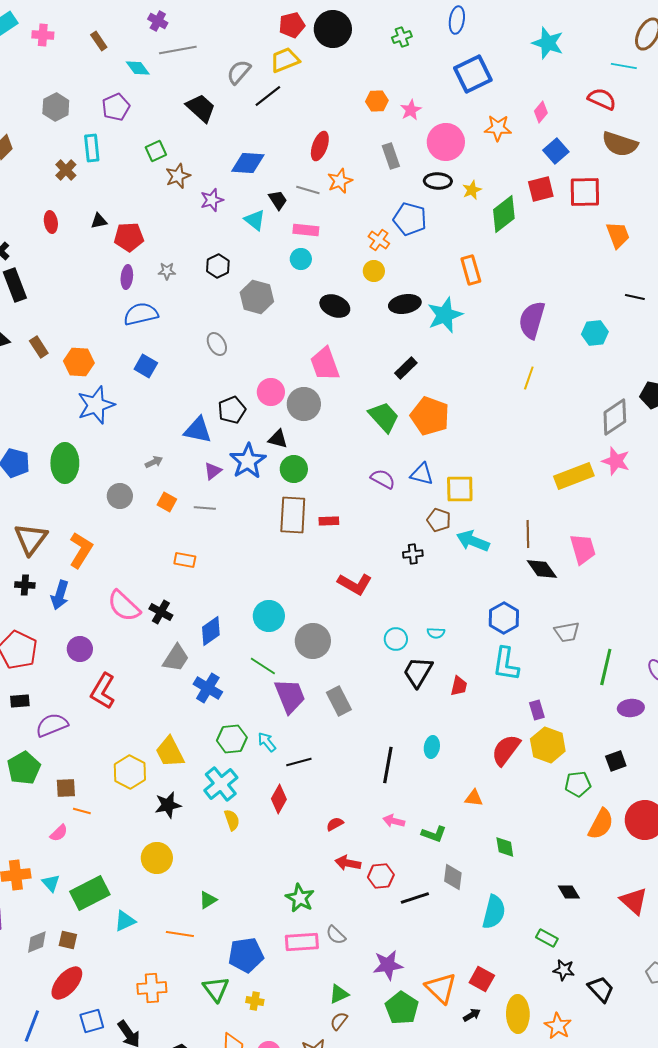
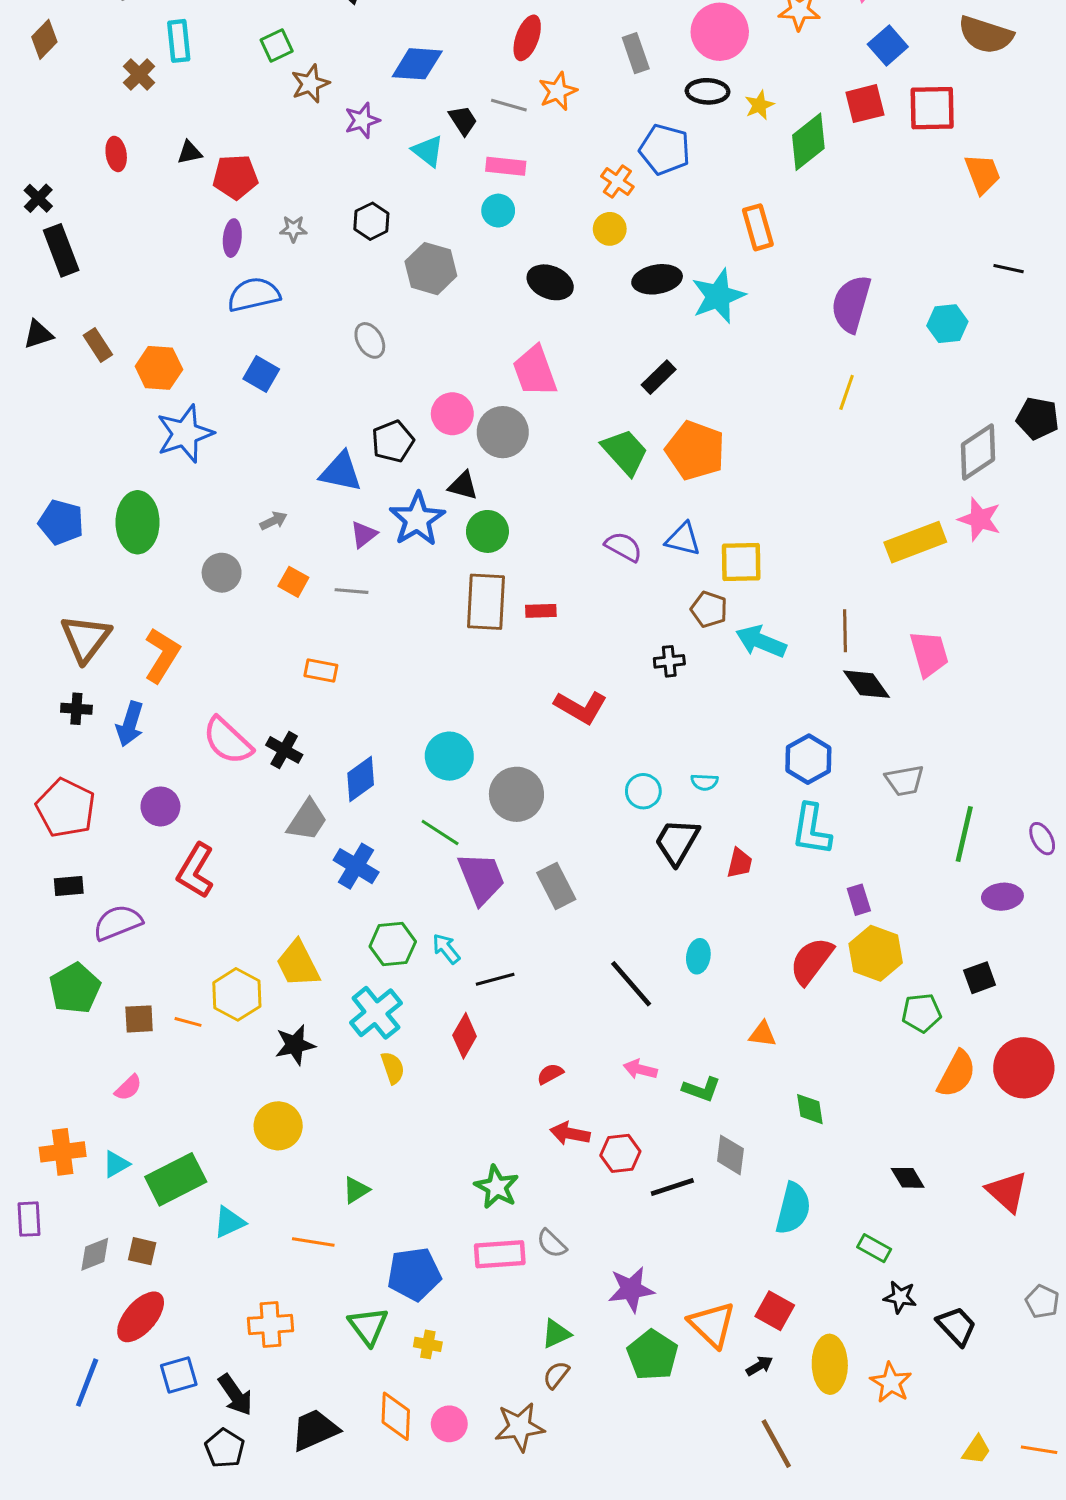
black line: (388, 765) -> (631, 984), turned -51
orange line: (82, 811) -> (188, 1022), moved
cyan triangle: (51, 883) -> (116, 1164), turned 42

